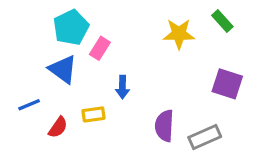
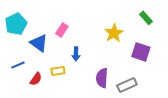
green rectangle: (222, 21) -> (146, 18), moved
cyan pentagon: (71, 27) -> (16, 24), moved
yellow star: (179, 34) -> (114, 33), moved, turned -30

